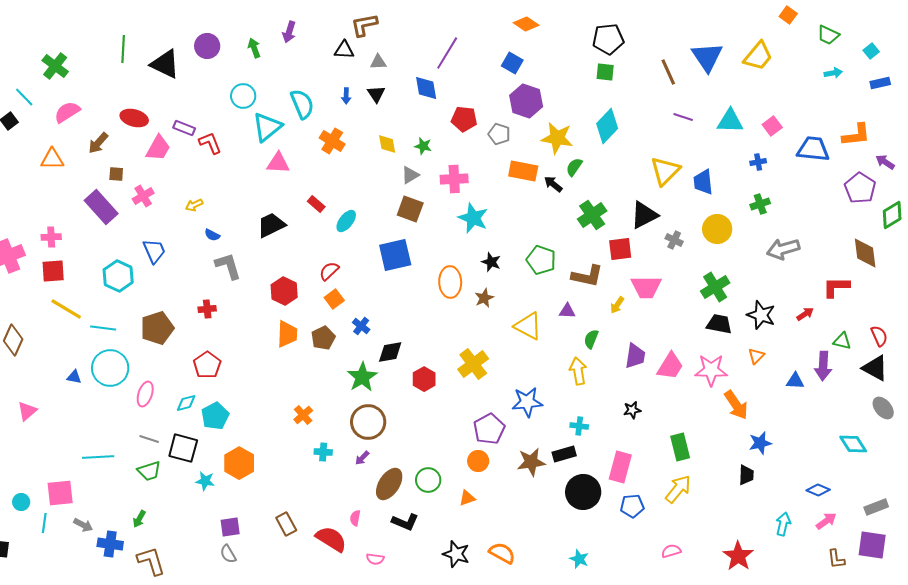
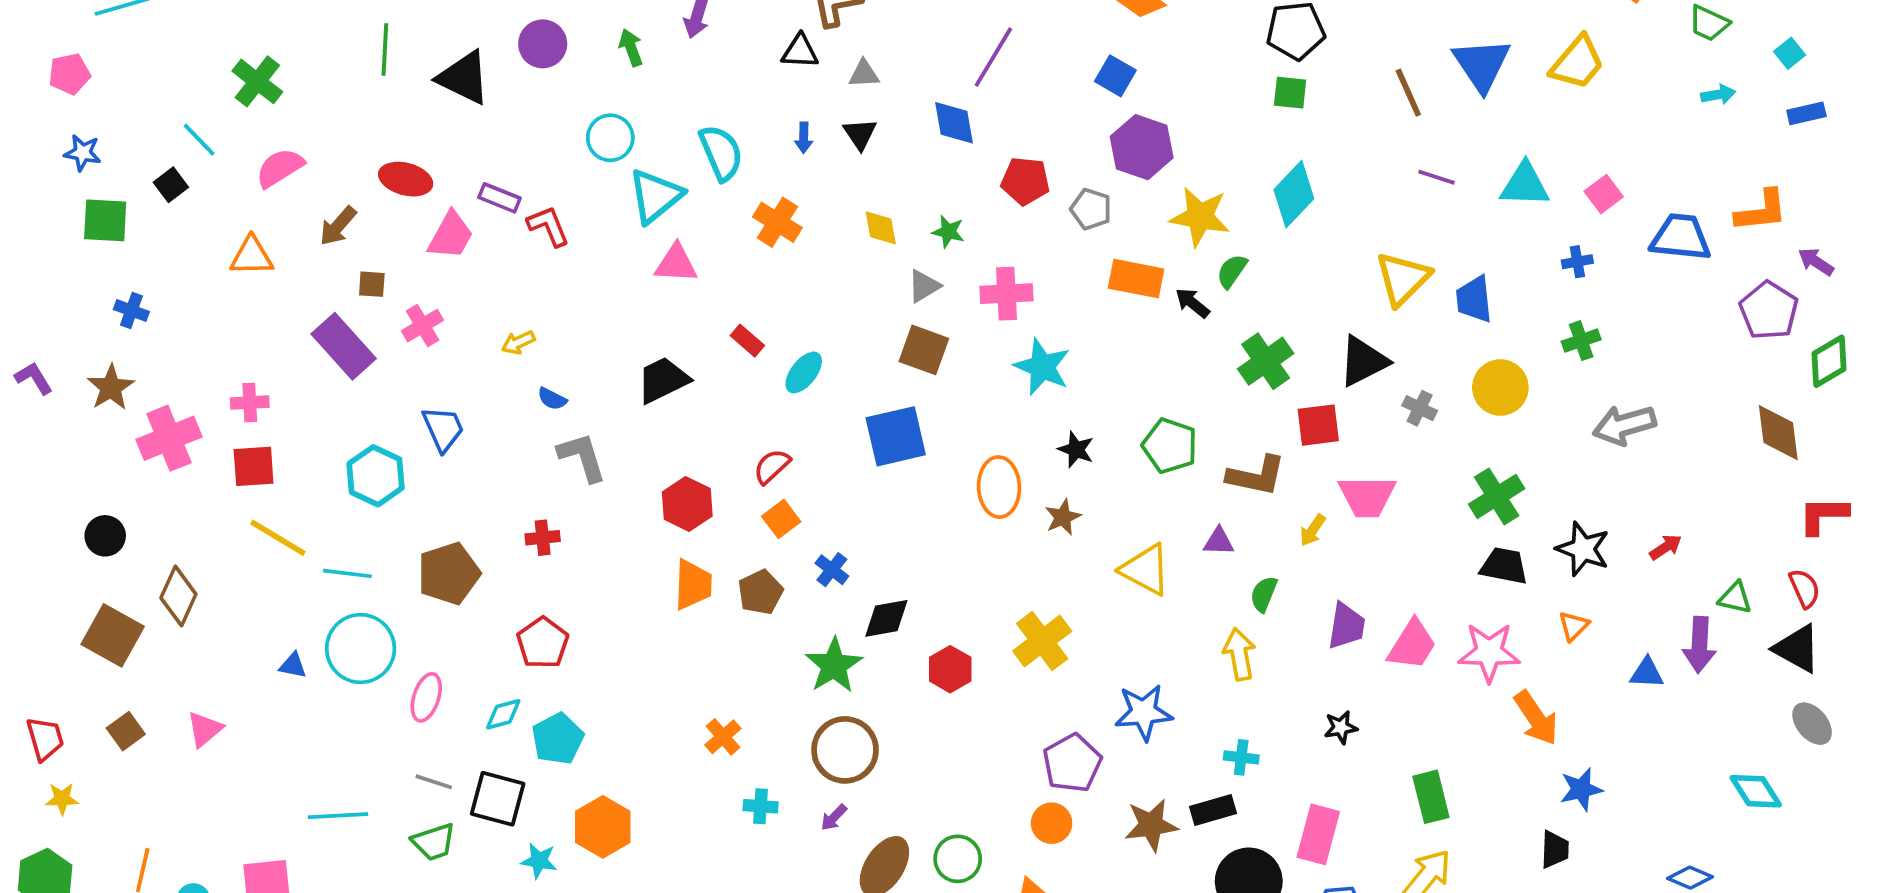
red L-shape: (836, 287) -> (1823, 515), moved

